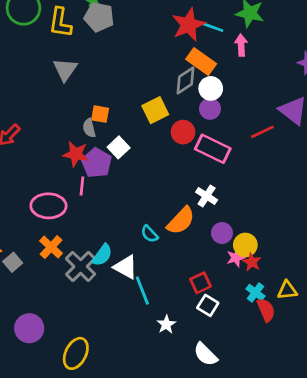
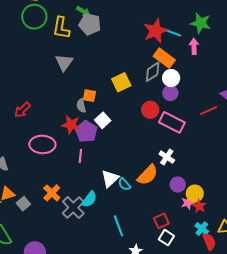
yellow square: (155, 110) -> (121, 82), moved
pink line: (82, 186) -> (80, 156), moved
pink ellipse: (48, 206) -> (42, 144), moved
white triangle: (126, 267) -> (110, 179), moved, turned 48

